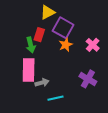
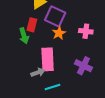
pink cross: (93, 45) -> (86, 31), turned -32
pink rectangle: (29, 70) -> (48, 59), moved

